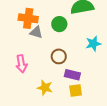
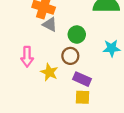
green circle: (59, 24) -> (77, 35), moved
yellow star: (45, 88) -> (49, 72), moved

